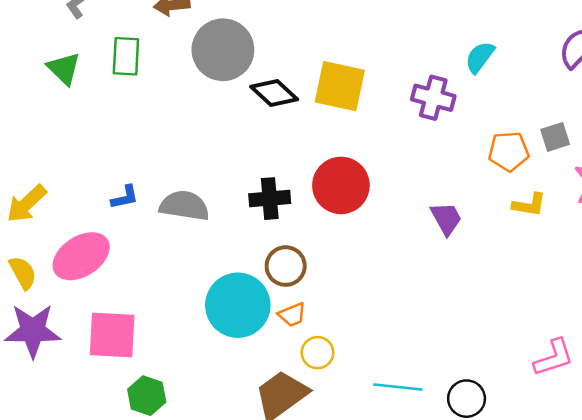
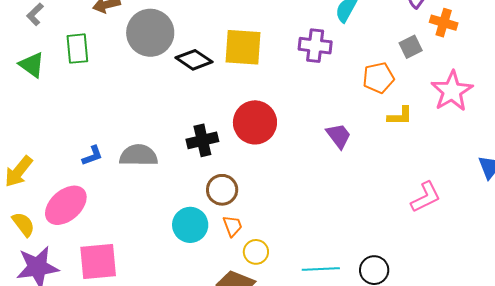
gray square: (555, 137) -> (411, 47), moved
cyan circle: (238, 305) -> (190, 225), size x0.7
orange trapezoid: (292, 315) -> (232, 226), turned -80
pink L-shape: (554, 358) -> (426, 197), moved

